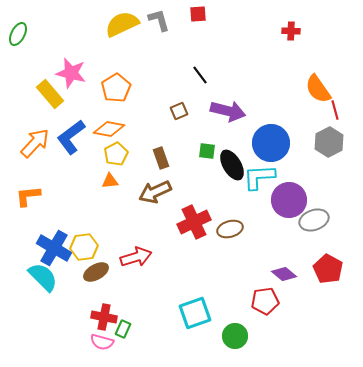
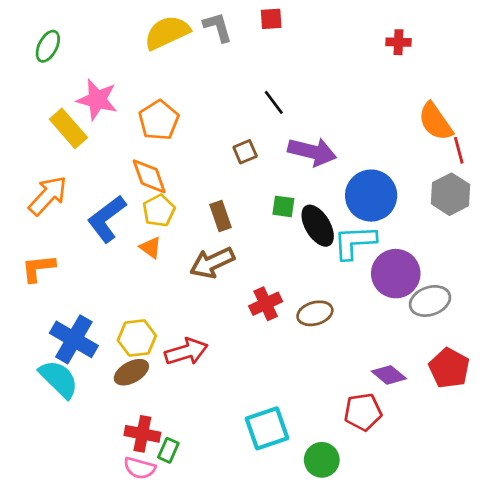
green ellipse: (18, 34) -> (48, 46), moved
orange diamond: (109, 129) -> (149, 176), turned 60
blue L-shape: (71, 137) -> (107, 219), moved
orange triangle: (110, 181) -> (151, 248), turned 42
red cross: (194, 222) -> (266, 304), size x0.7
yellow hexagon: (84, 247) -> (137, 338), moved

